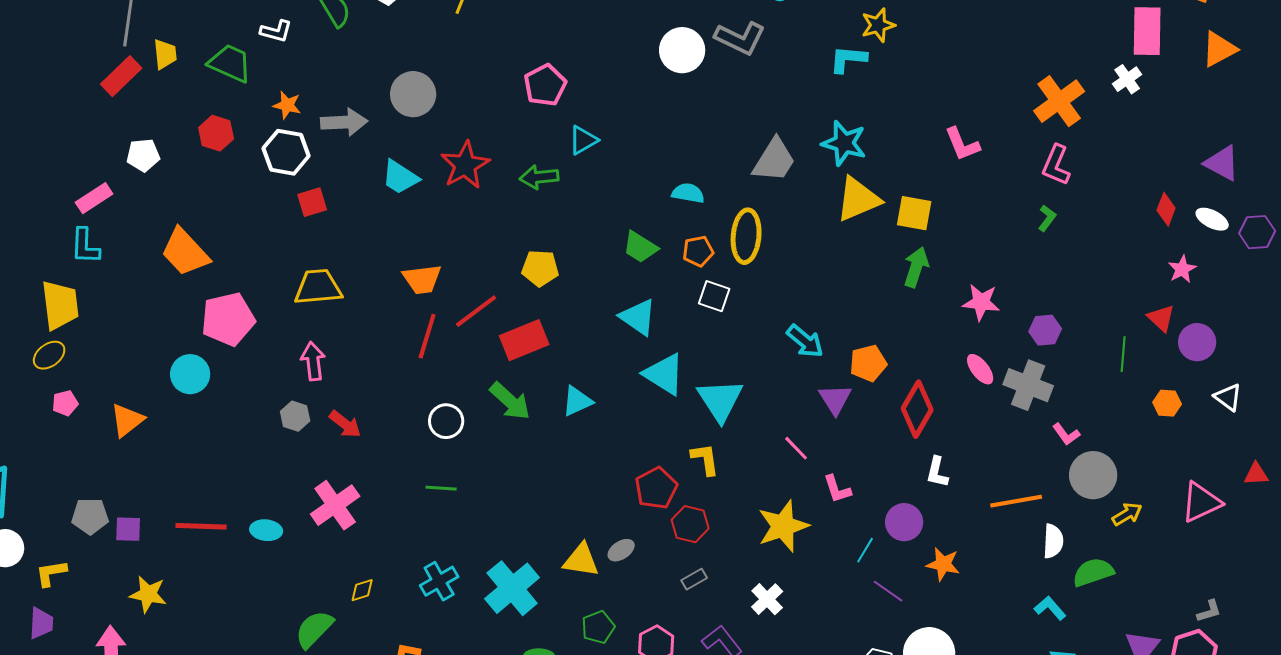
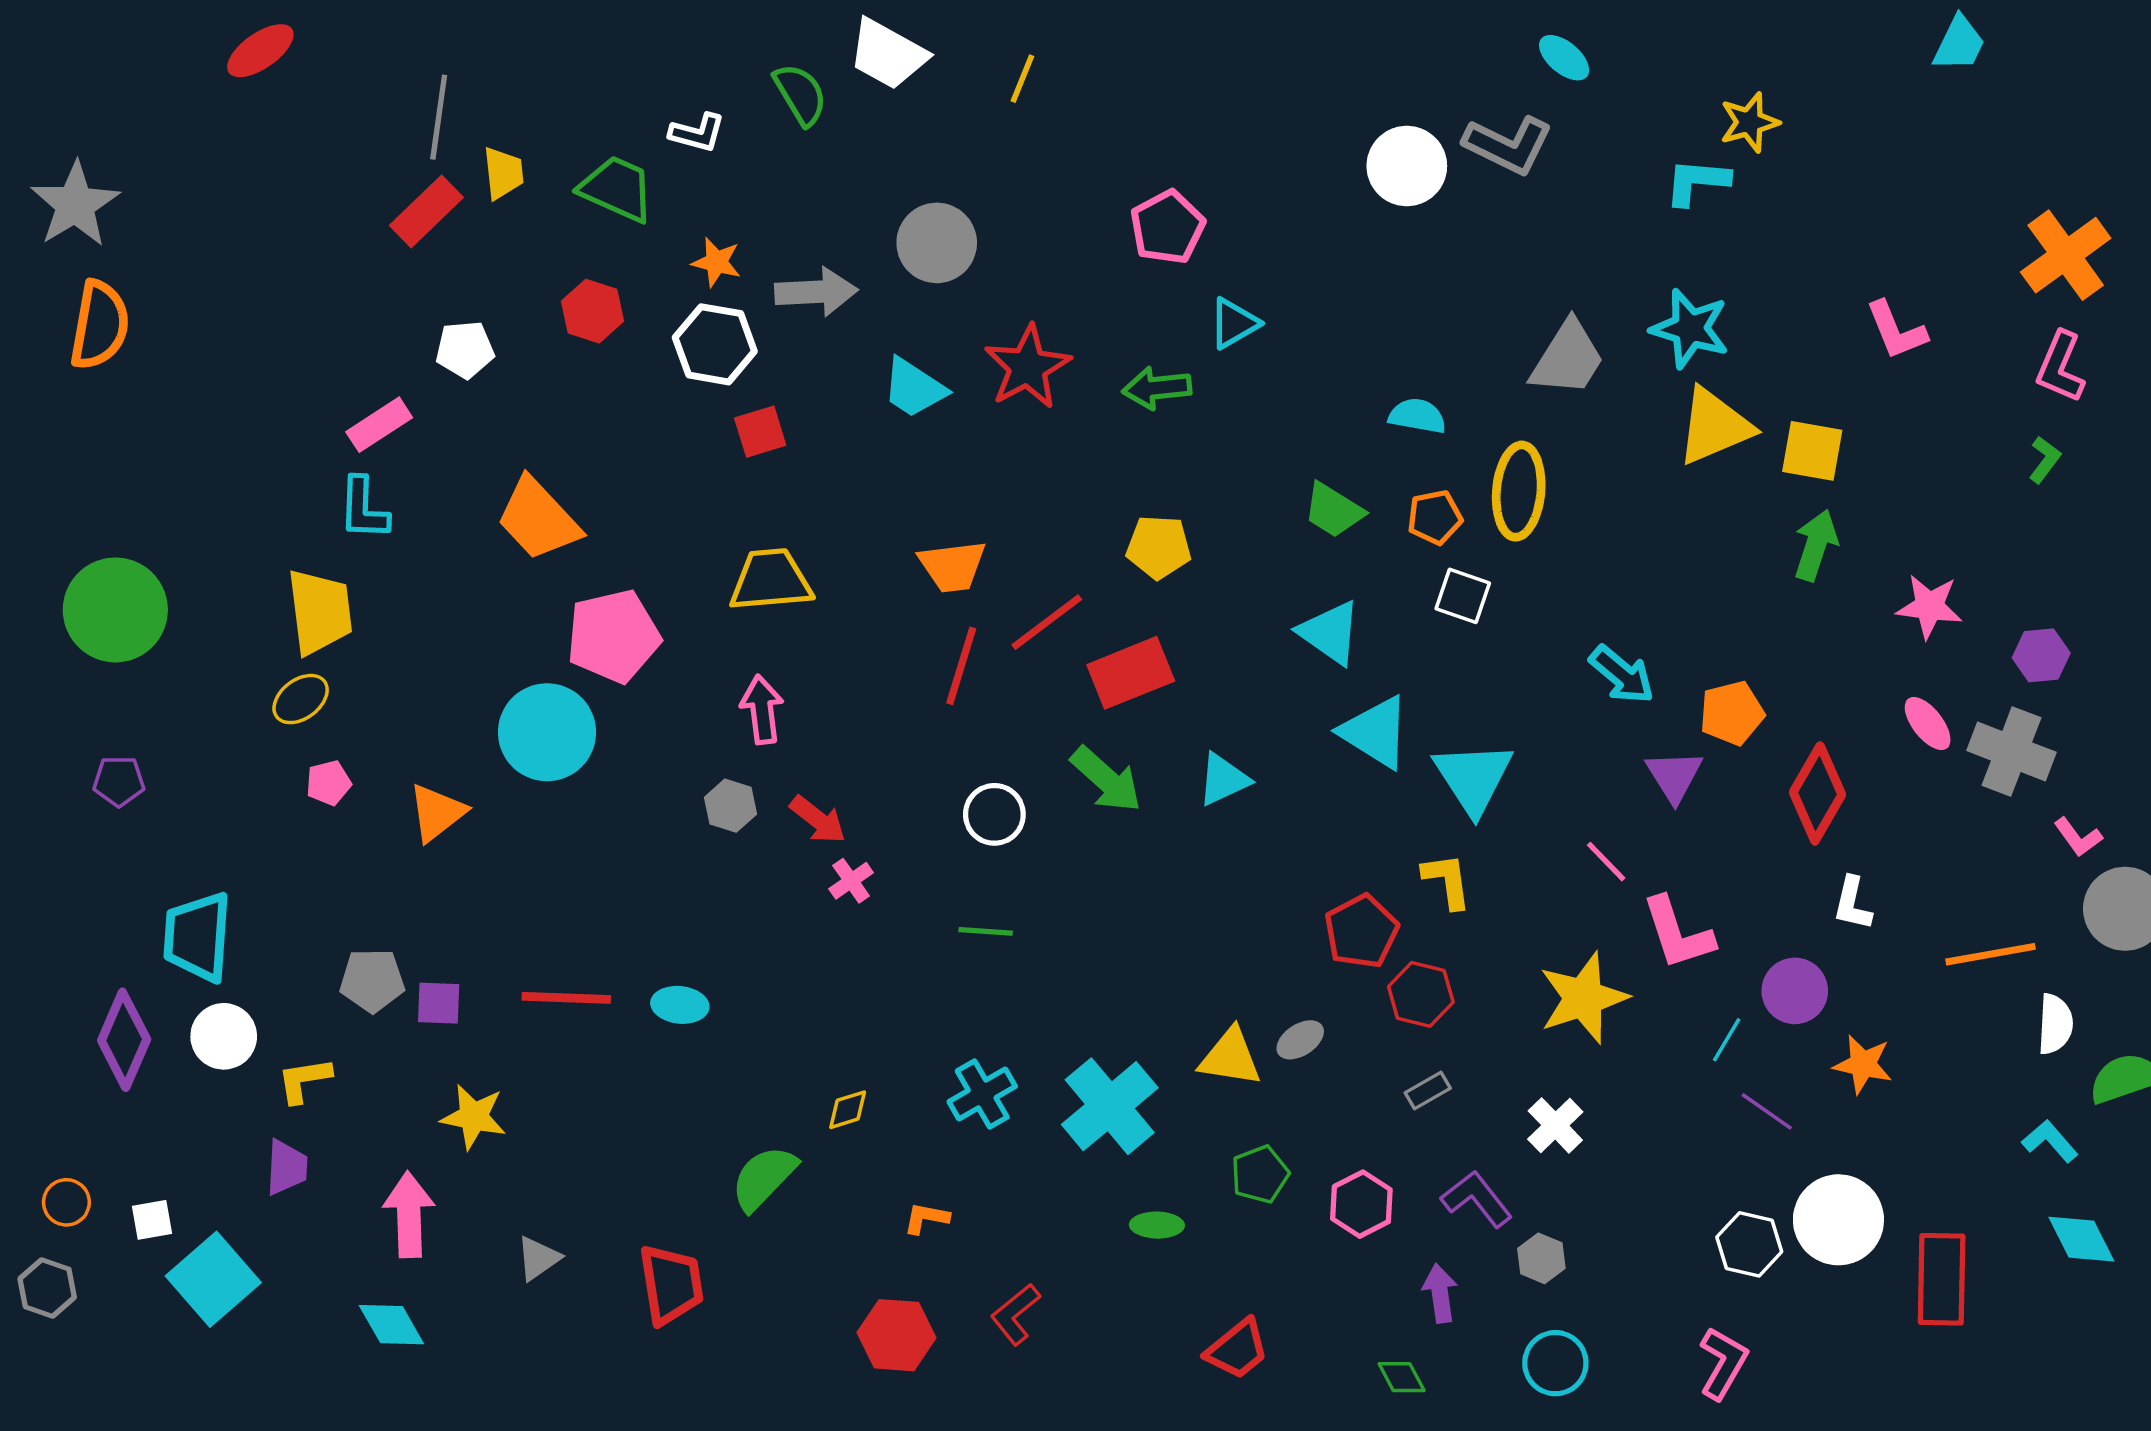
cyan circle: (190, 374) -> (547, 732), size x1.4
pink L-shape: (837, 489) -> (1678, 933), size x1.5
pink cross: (335, 505) -> (851, 881), moved, size x0.5

